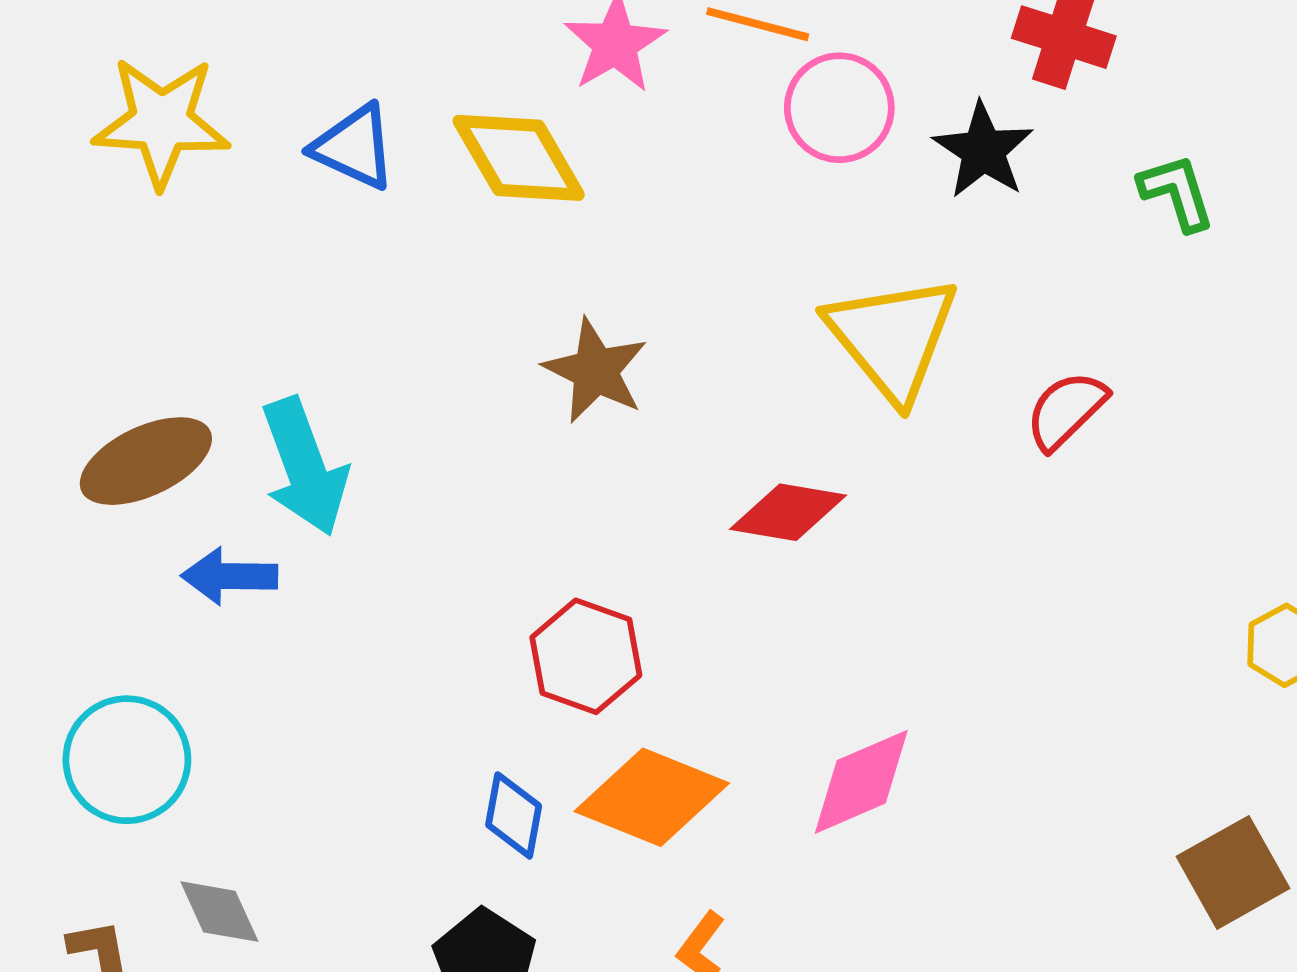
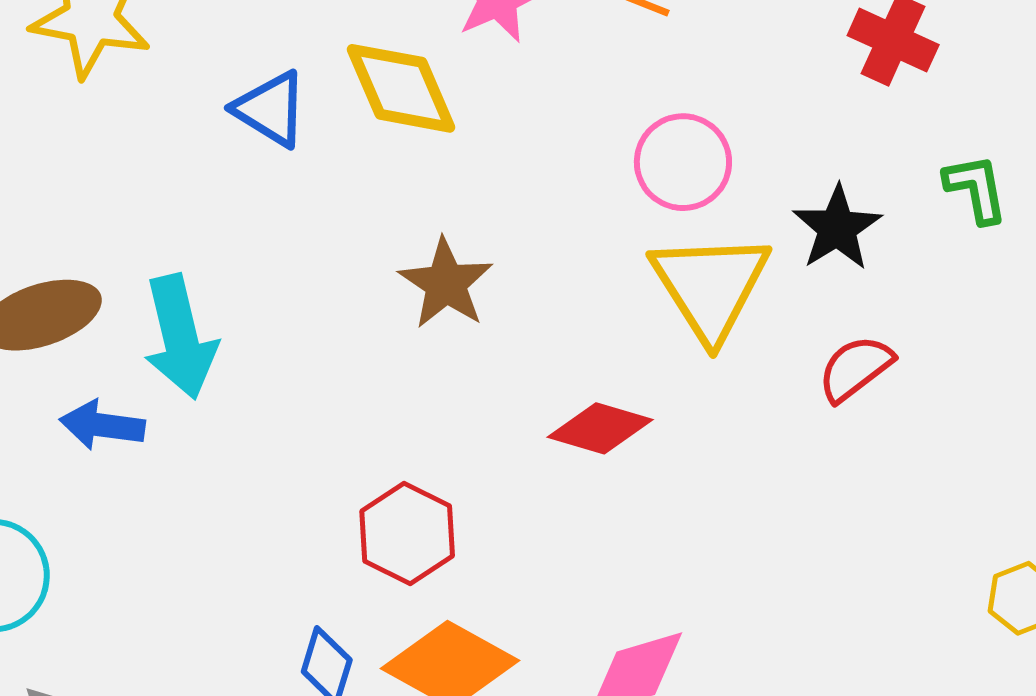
pink circle: (839, 108) -> (683, 162), moved
blue triangle: (354, 147) -> (271, 109), moved
black star: (983, 150) -> (837, 228), moved

